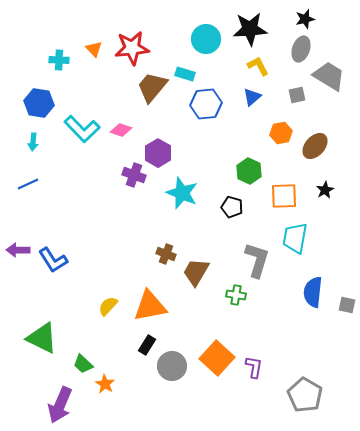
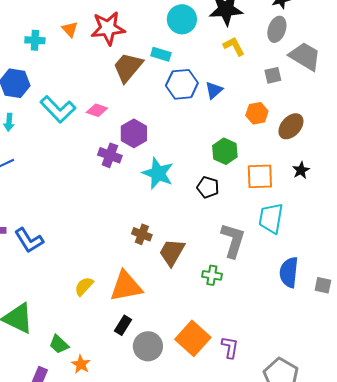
blue triangle: (252, 97) -> (214, 90), moved

